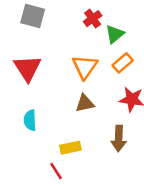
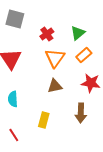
red cross: (93, 19) -> (47, 34), moved
yellow rectangle: (70, 148) -> (44, 120), turned -63
red line: (56, 171) -> (14, 135), moved

